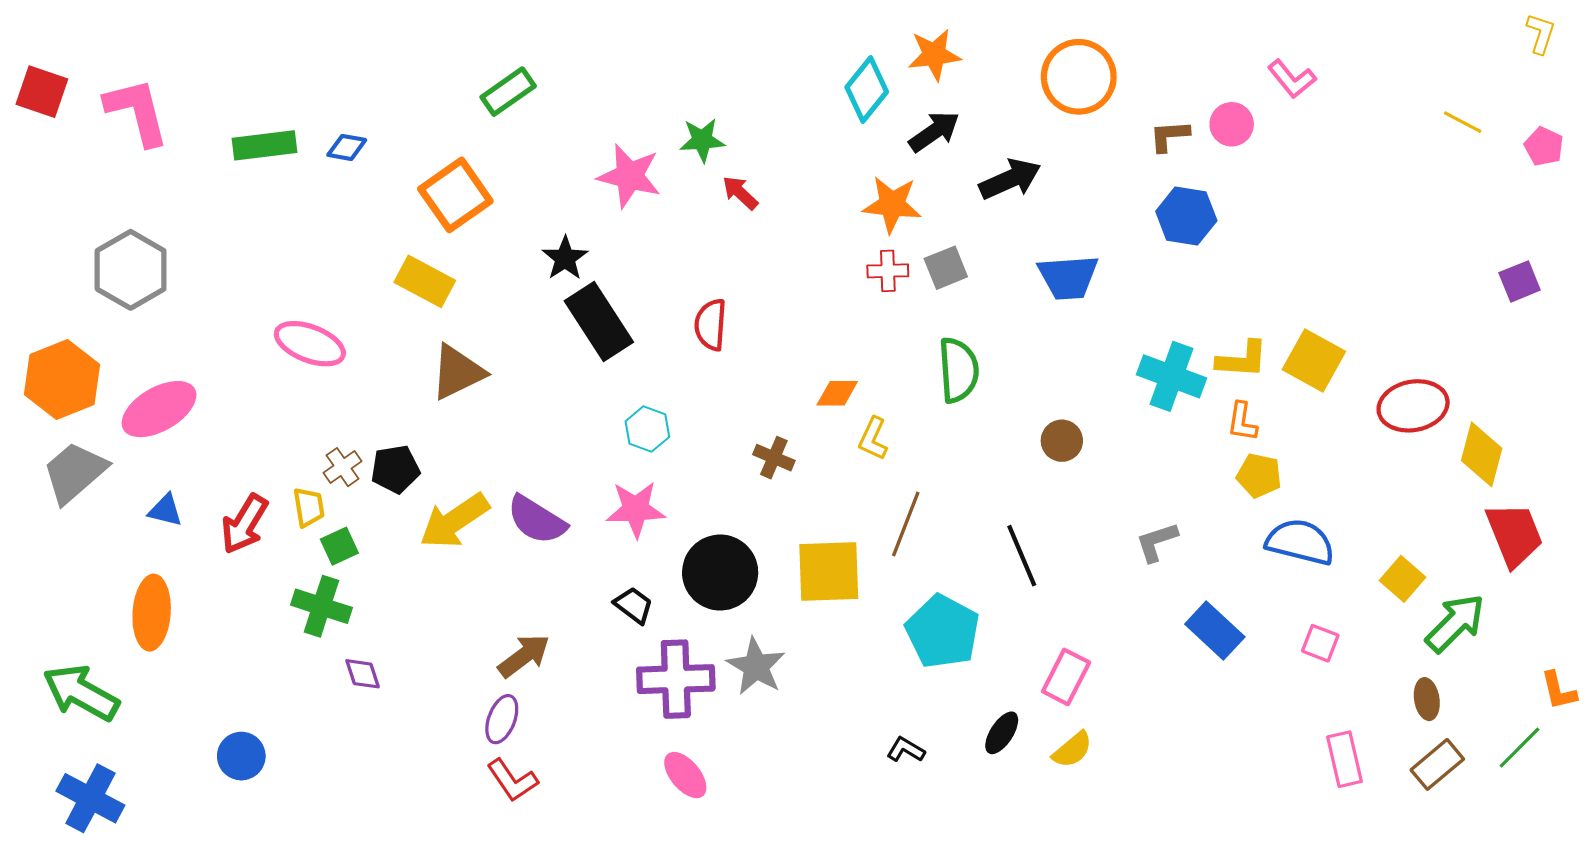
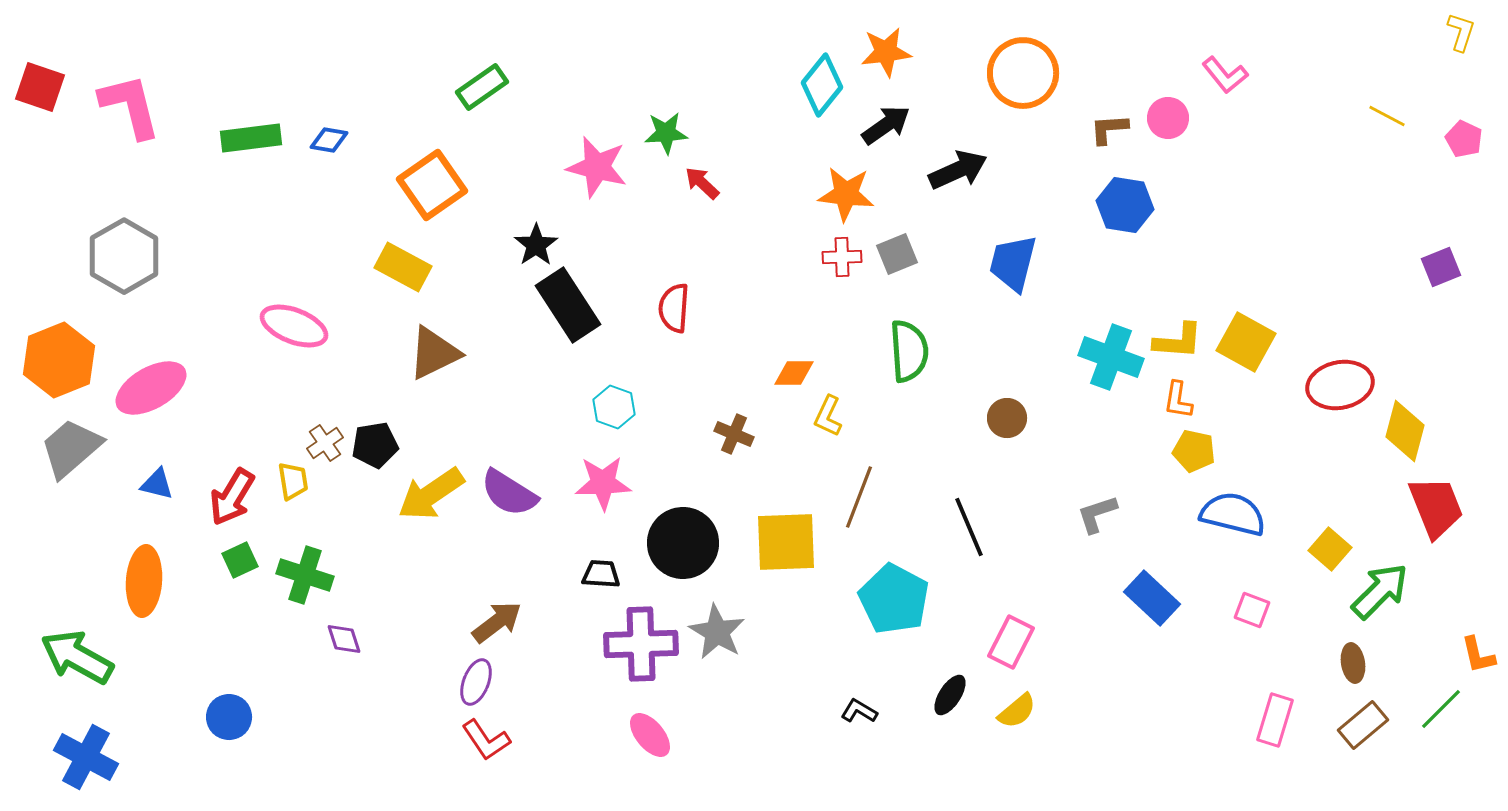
blue trapezoid: (1068, 277) -> (1013, 263), turned 108
green square: (339, 546) -> (240, 560), moved
black trapezoid: (634, 605) -> (601, 574), turned -33
pink rectangle: (1344, 759) -> (1275, 720), turned 30

